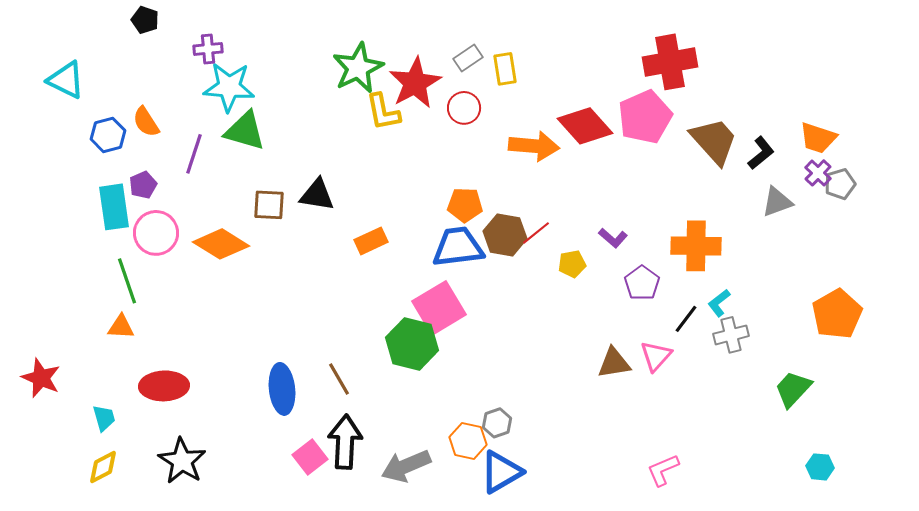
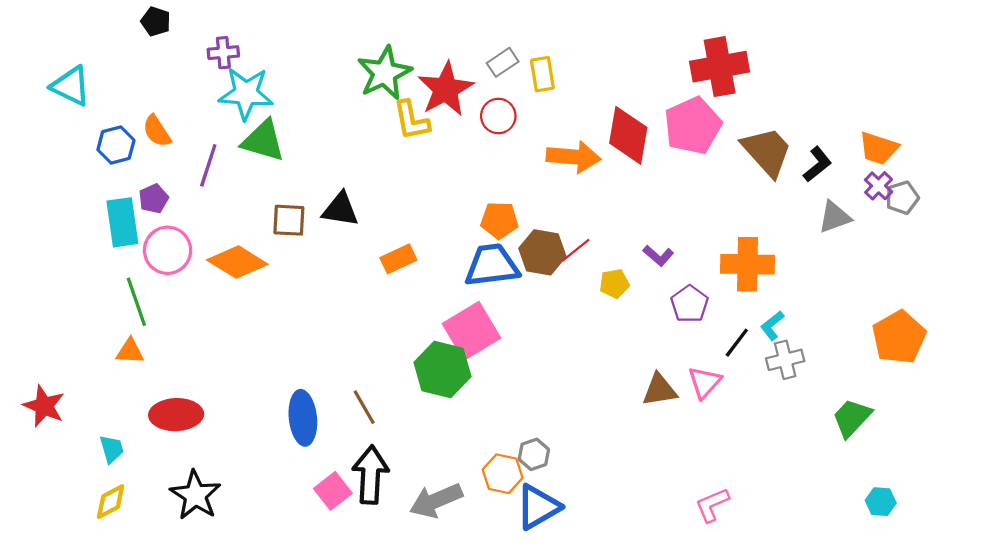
red diamond: (585, 126) -> (628, 135), turned 52

